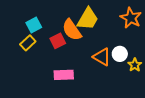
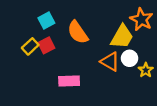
yellow trapezoid: (88, 19) -> (122, 37), moved
cyan square: (34, 25) -> (46, 21), moved
red square: (58, 41) -> (46, 45), moved

